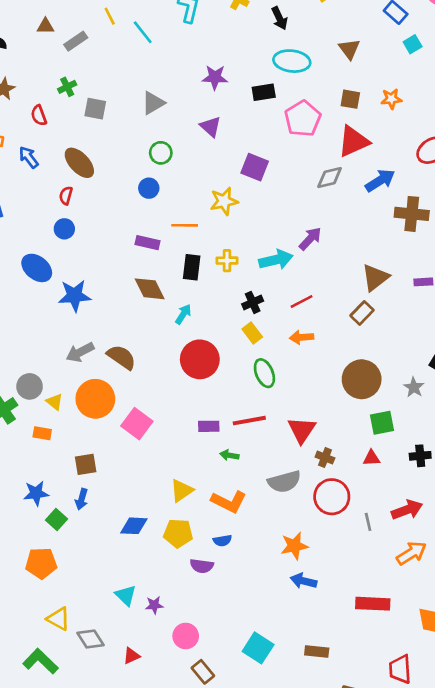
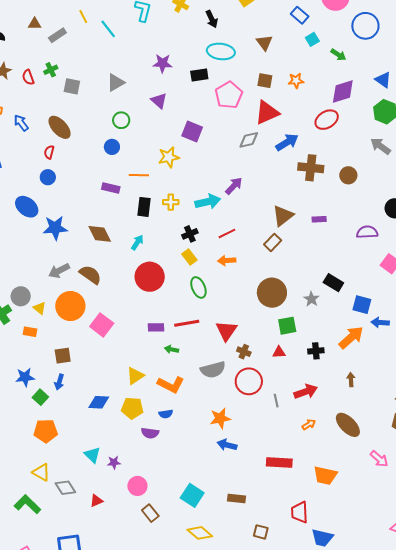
red semicircle: (39, 115) -> (28, 77), moved
brown diamond: (150, 289) -> (100, 234), moved
orange arrow: (411, 553) -> (309, 424), size x0.6
orange pentagon: (41, 563) -> (46, 431), moved

